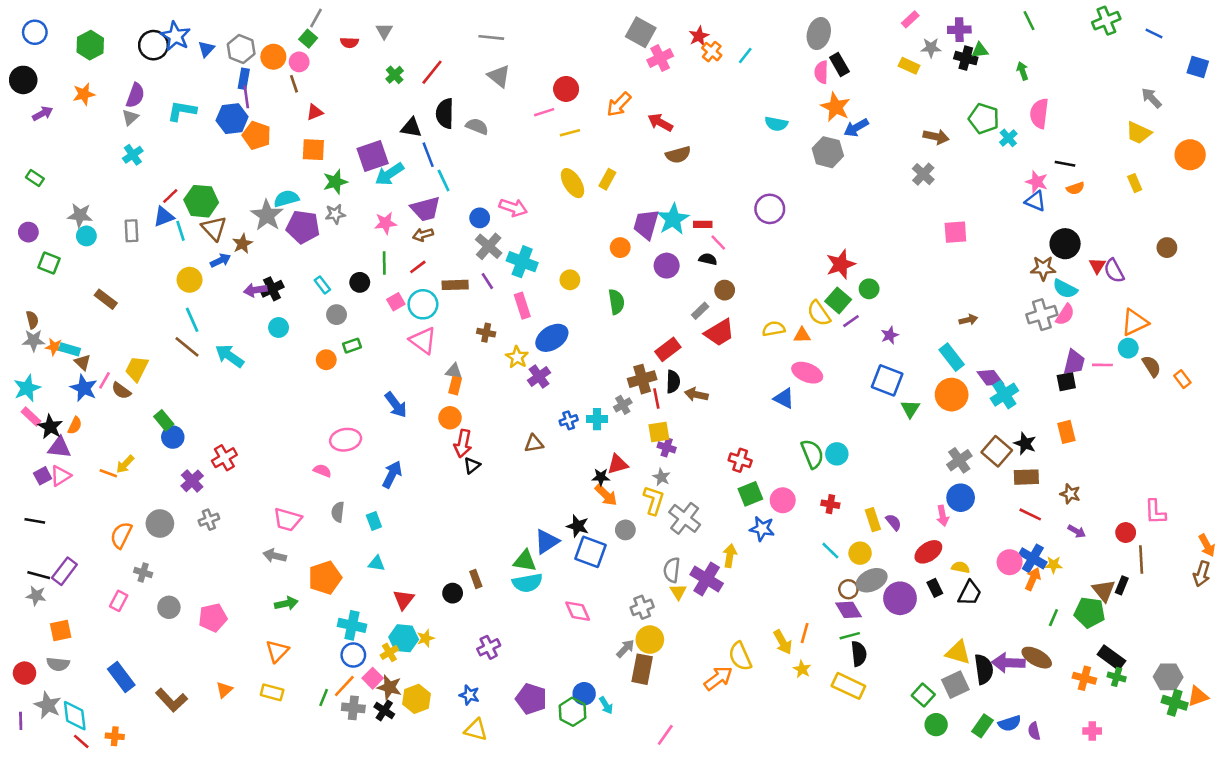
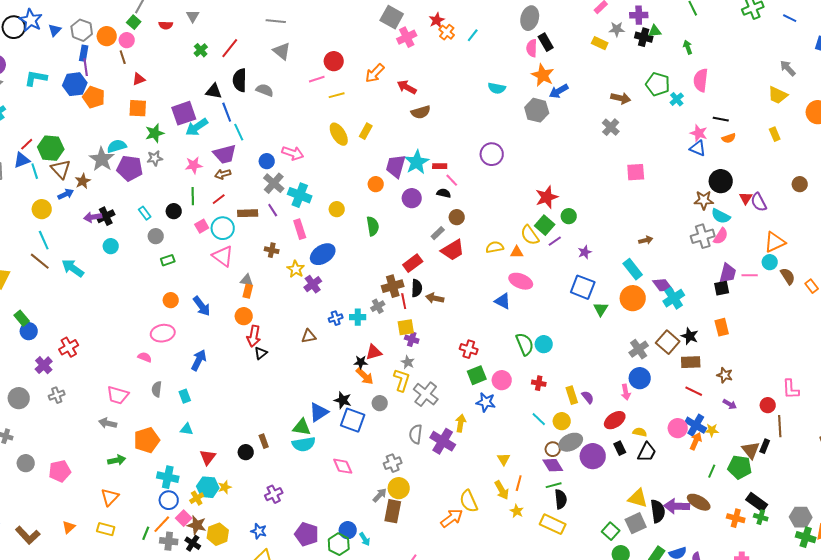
orange circle: (326, 360) -> (171, 300), moved
yellow triangle: (678, 592) -> (504, 459), moved

